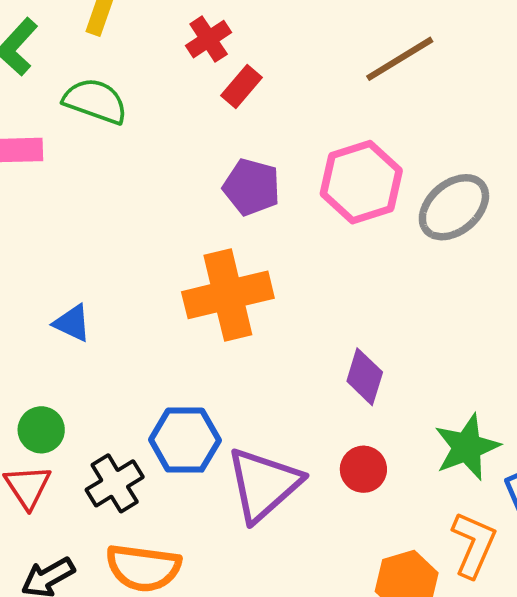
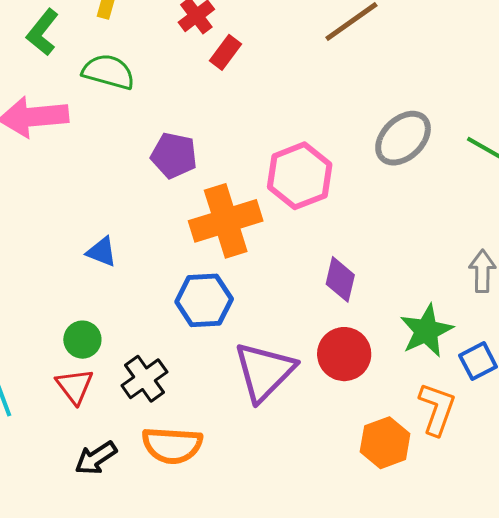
pink hexagon: (361, 182) -> (300, 176), moved
purple pentagon: (252, 187) -> (174, 155), moved
blue hexagon: (185, 440) -> (204, 300), moved
red circle: (363, 469) -> (344, 354), size x1.4

